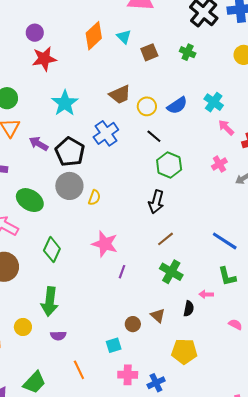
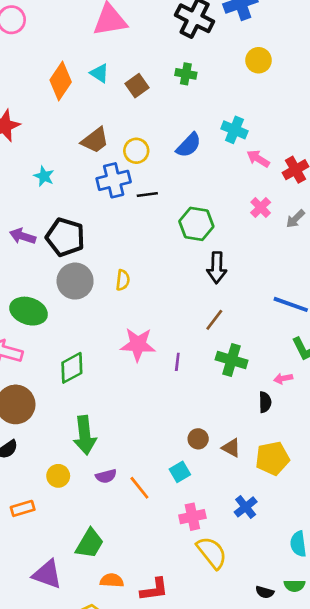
brown trapezoid: (120, 95) -> (95, 140), moved
cyan star: (65, 103) -> (44, 176), size x0.6
yellow circle: (147, 106) -> (136, 151), moved
blue cross: (106, 133) -> (114, 180), moved, turned 35
black line: (154, 136) -> (147, 194), moved, turned -35
yellow semicircle: (94, 198) -> (123, 280), moved
black arrow: (156, 202) -> (217, 268), moved
green diamond: (52, 250) -> (72, 368), turned 50
purple line: (122, 272) -> (177, 362), moved
brown triangle: (158, 316) -> (231, 448), moved
orange line: (79, 370) -> (139, 488), moved
pink cross: (128, 375) -> (192, 517), moved

